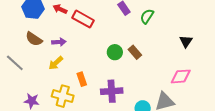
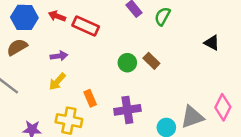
brown semicircle: (34, 39) -> (17, 47), moved, turned 120
black triangle: (186, 41) -> (212, 43), turned -32
pink diamond: (181, 76) -> (223, 107), moved, turned -55

